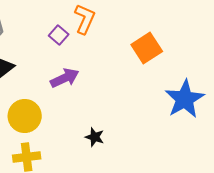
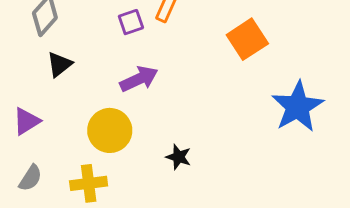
purple square: (59, 35) -> (131, 22), turned 30
yellow circle: (25, 116) -> (110, 130), moved

